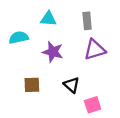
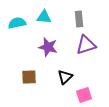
cyan semicircle: (19, 37) -> (17, 23), moved
black triangle: (72, 85) -> (65, 77), turned 35

